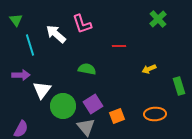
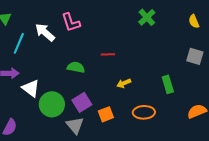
cyan line: (30, 45) -> (19, 43), turned 40
red line: (119, 46) -> (108, 54), moved
yellow arrow: (149, 69) -> (124, 83), moved
white triangle: (42, 90) -> (31, 88), turned -30

